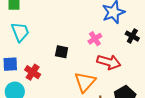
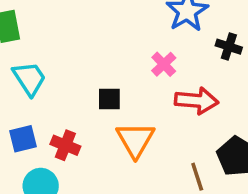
orange triangle: (85, 82) -> (135, 140), moved

